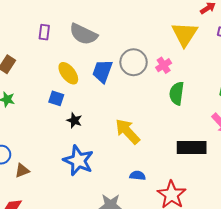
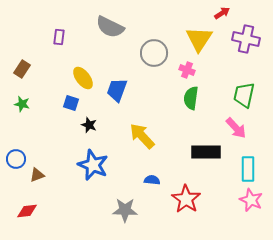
gray semicircle: (83, 34) -> (110, 27), moved
gray circle: (134, 62) -> (154, 53), moved
pink cross: (164, 65) -> (187, 70), moved, turned -35
blue trapezoid: (102, 71) -> (117, 90), moved

